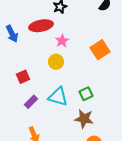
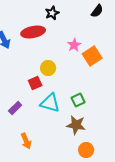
pink star: (62, 41) -> (74, 45), moved
red square: (23, 77) -> (35, 83), moved
purple rectangle: (31, 102) -> (15, 108), moved

